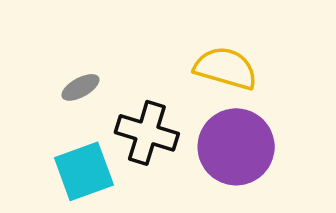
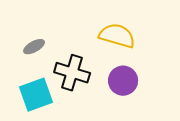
purple circle: (236, 147) -> (123, 81), size x0.7

